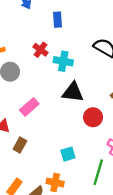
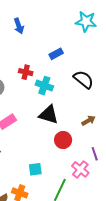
blue rectangle: (58, 20) -> (56, 54), moved, turned 56
red cross: (40, 50) -> (26, 72), turned -32

